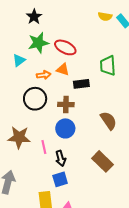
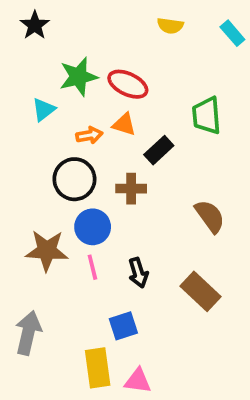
yellow semicircle: (105, 16) -> (170, 26), moved
black star: (34, 17) -> (35, 25), moved
black rectangle: (81, 84) -> (159, 150), turned -35
blue circle: (65, 128) -> (93, 227), moved
black arrow: (61, 158) -> (138, 273), moved

